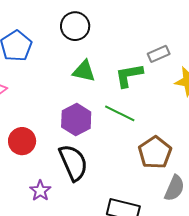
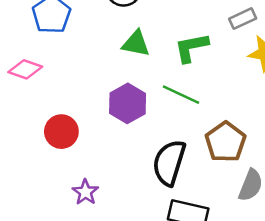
gray rectangle: (159, 54) -> (243, 19), moved
black semicircle: (73, 163) -> (169, 163), moved, turned -138

